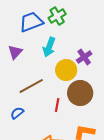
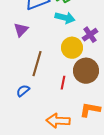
cyan arrow: (49, 47) -> (65, 18), moved, turned -96
brown line: (31, 86) -> (37, 64), turned -45

